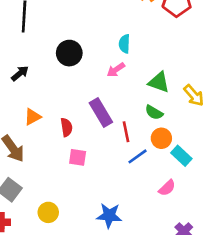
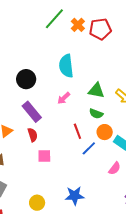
cyan semicircle: (124, 44) -> (66, 66), size x1.6
pink arrow: (116, 70) -> (64, 98), moved
purple rectangle: (101, 113) -> (32, 112), moved
yellow circle: (48, 212) -> (37, 203), moved

